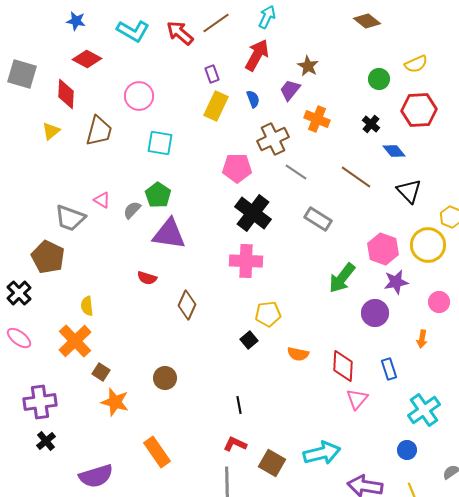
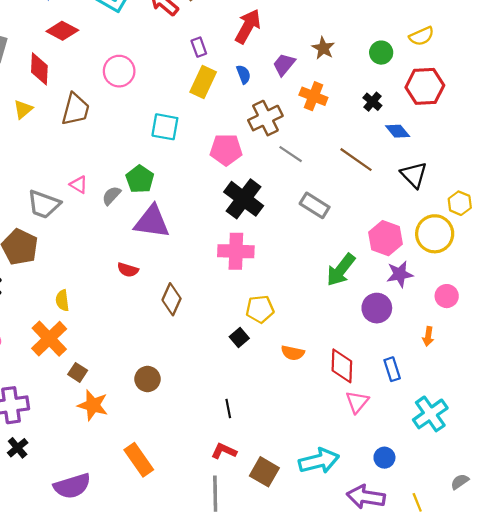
brown star: (308, 66) -> (323, 48), moved
cyan square: (160, 143) -> (165, 127), moved
blue circle: (407, 450) -> (384, 458), moved

